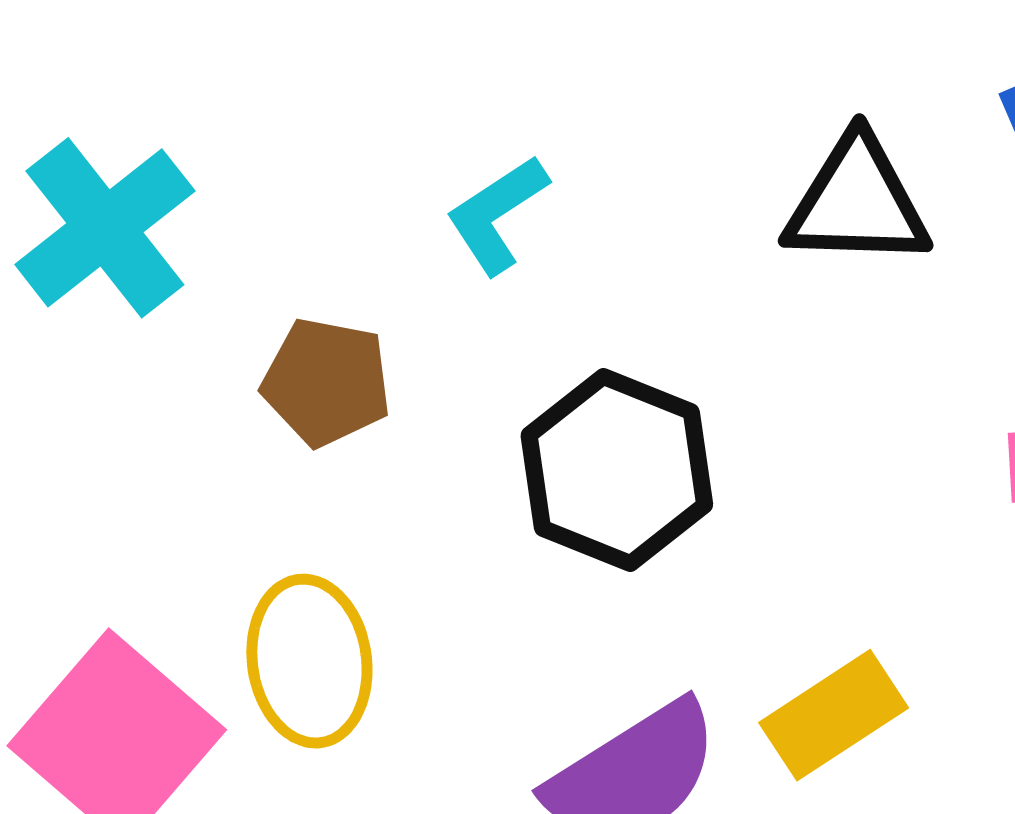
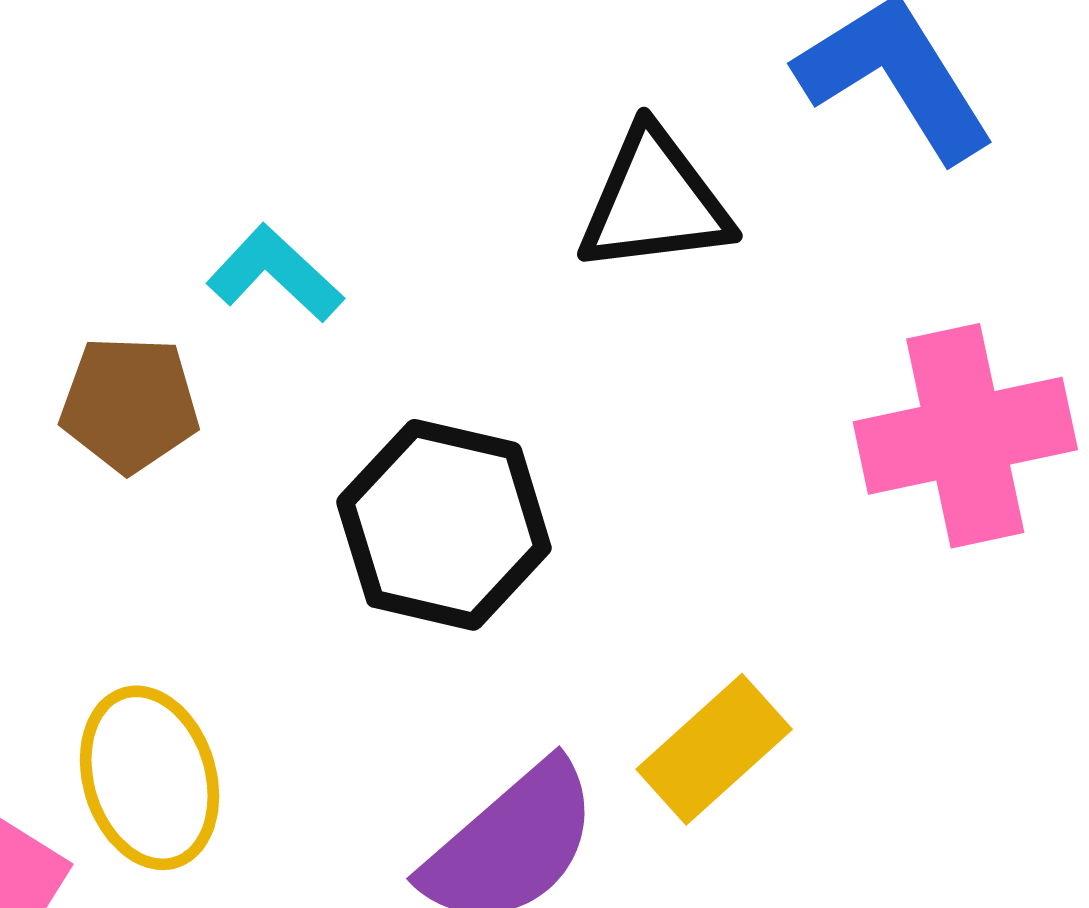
cyan L-shape: (497, 214) -> (275, 274), turned 85
brown pentagon: (326, 382) -> (129, 404), moved

